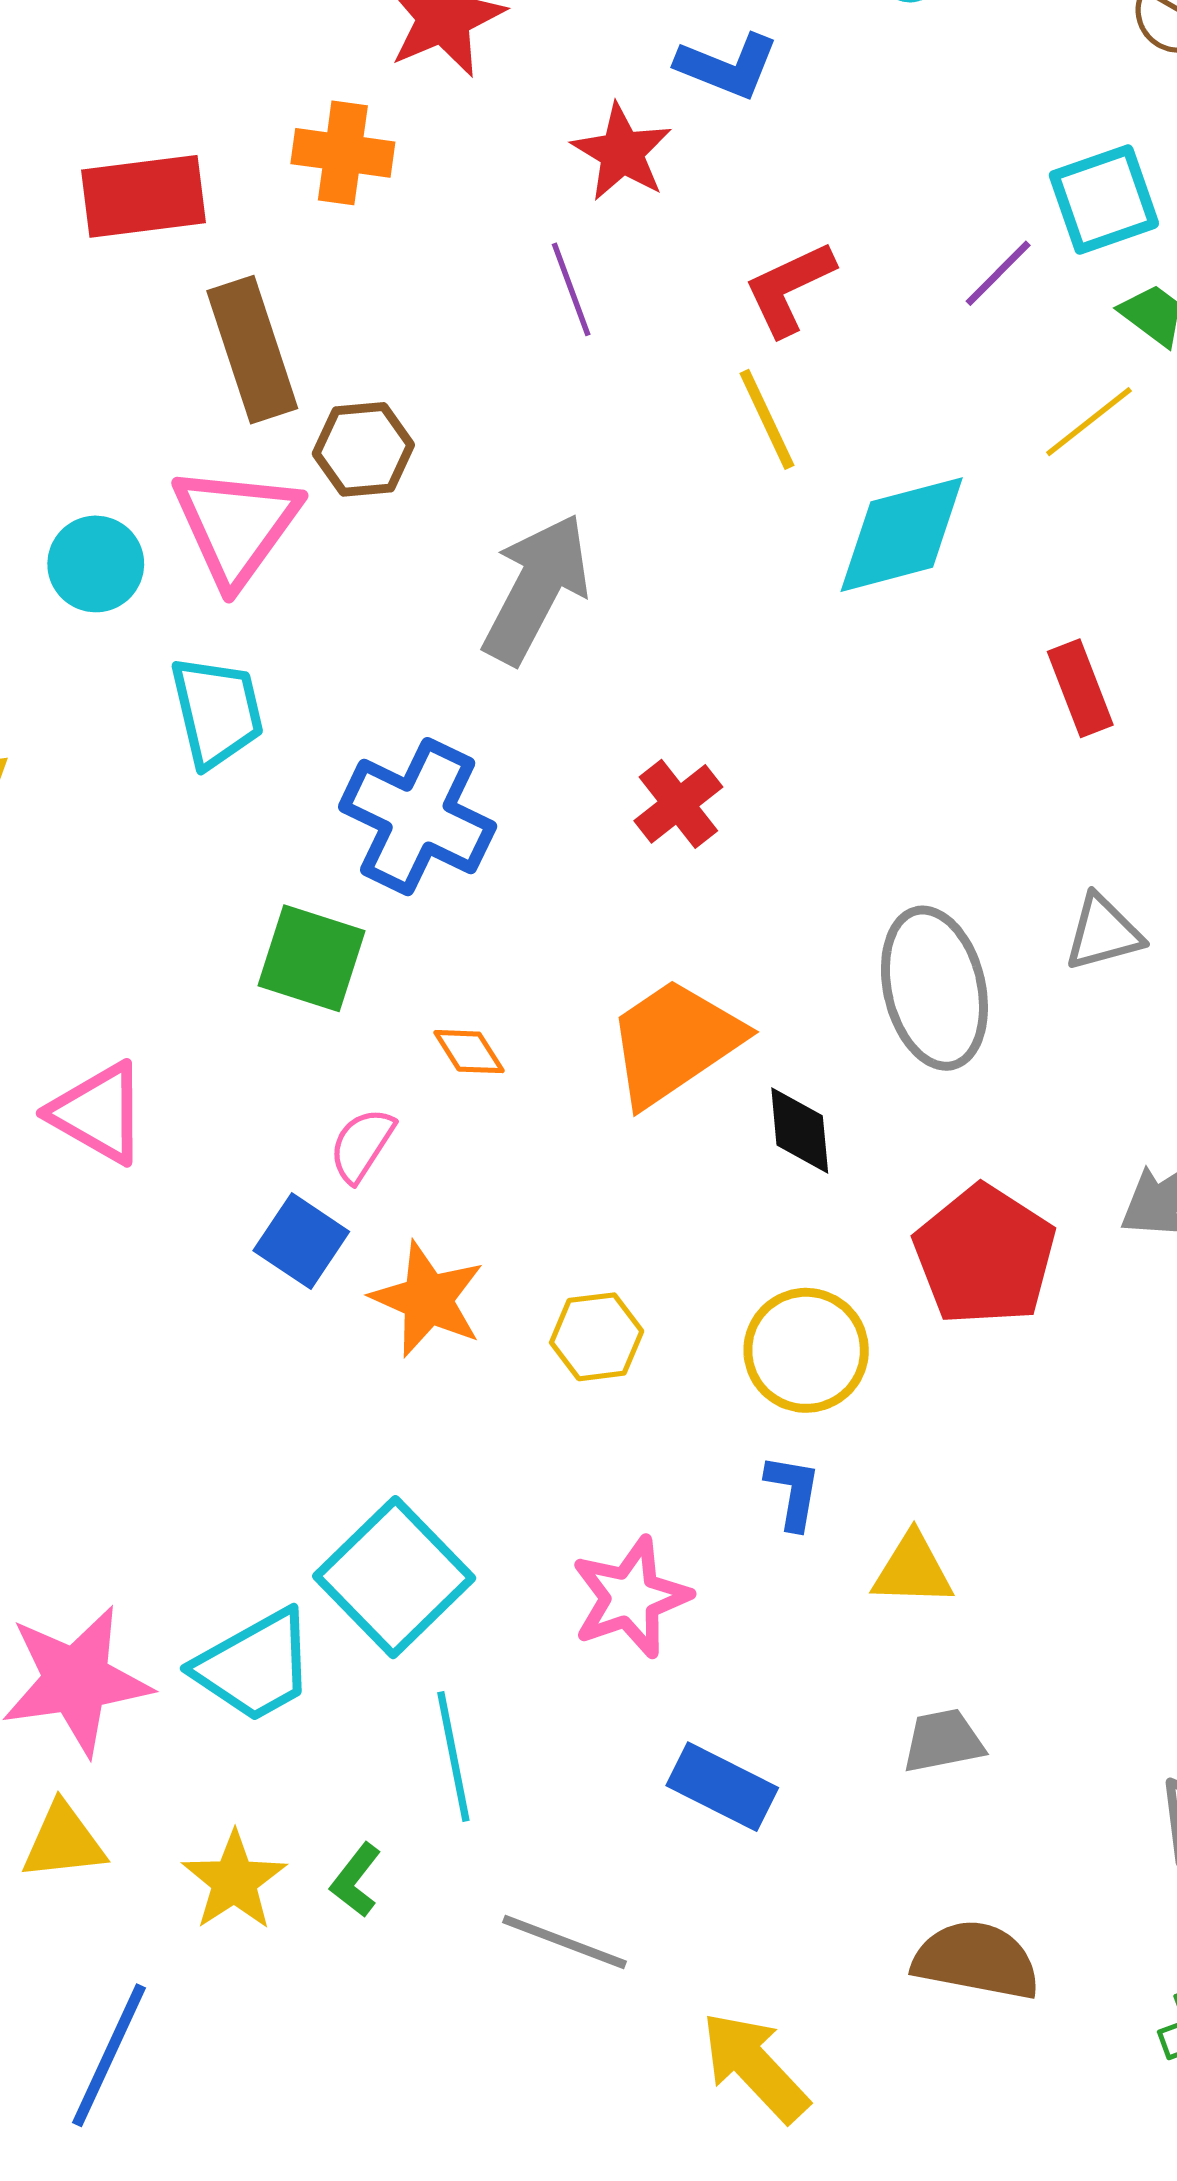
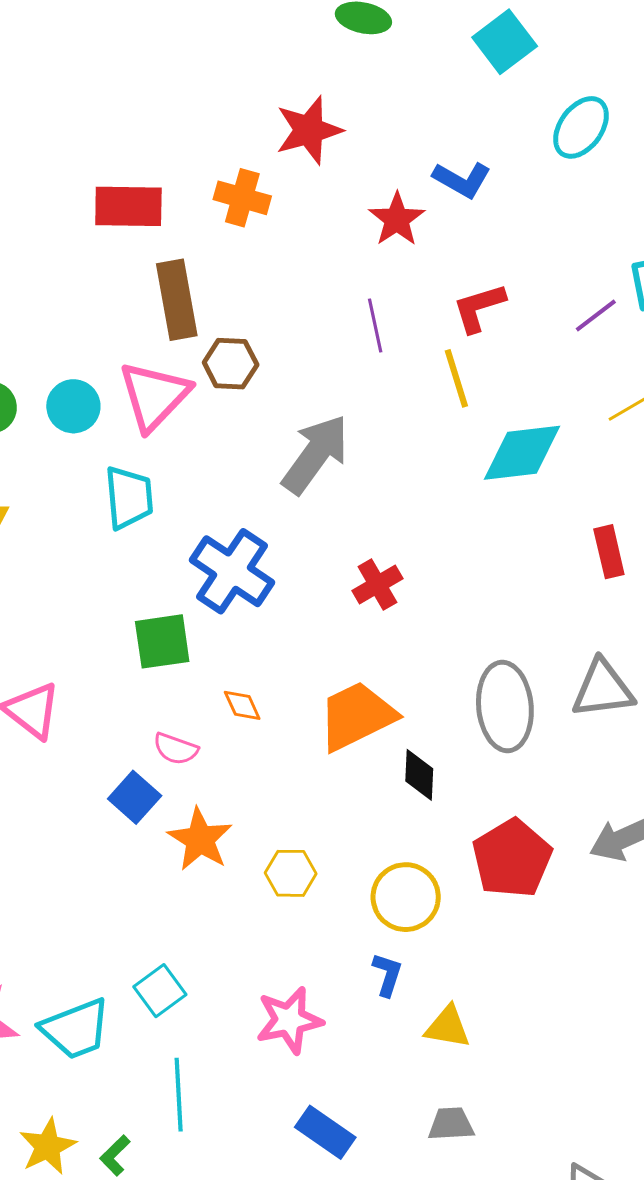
purple line: (571, 289) -> (375, 325), moved
gray triangle: (1103, 933) -> (603, 689), size x1.4
green square: (311, 958) -> (162, 641), turned -34
pink semicircle: (362, 1145) -> (176, 749), turned -111
cyan square: (394, 1577) -> (160, 991), size x0.6

